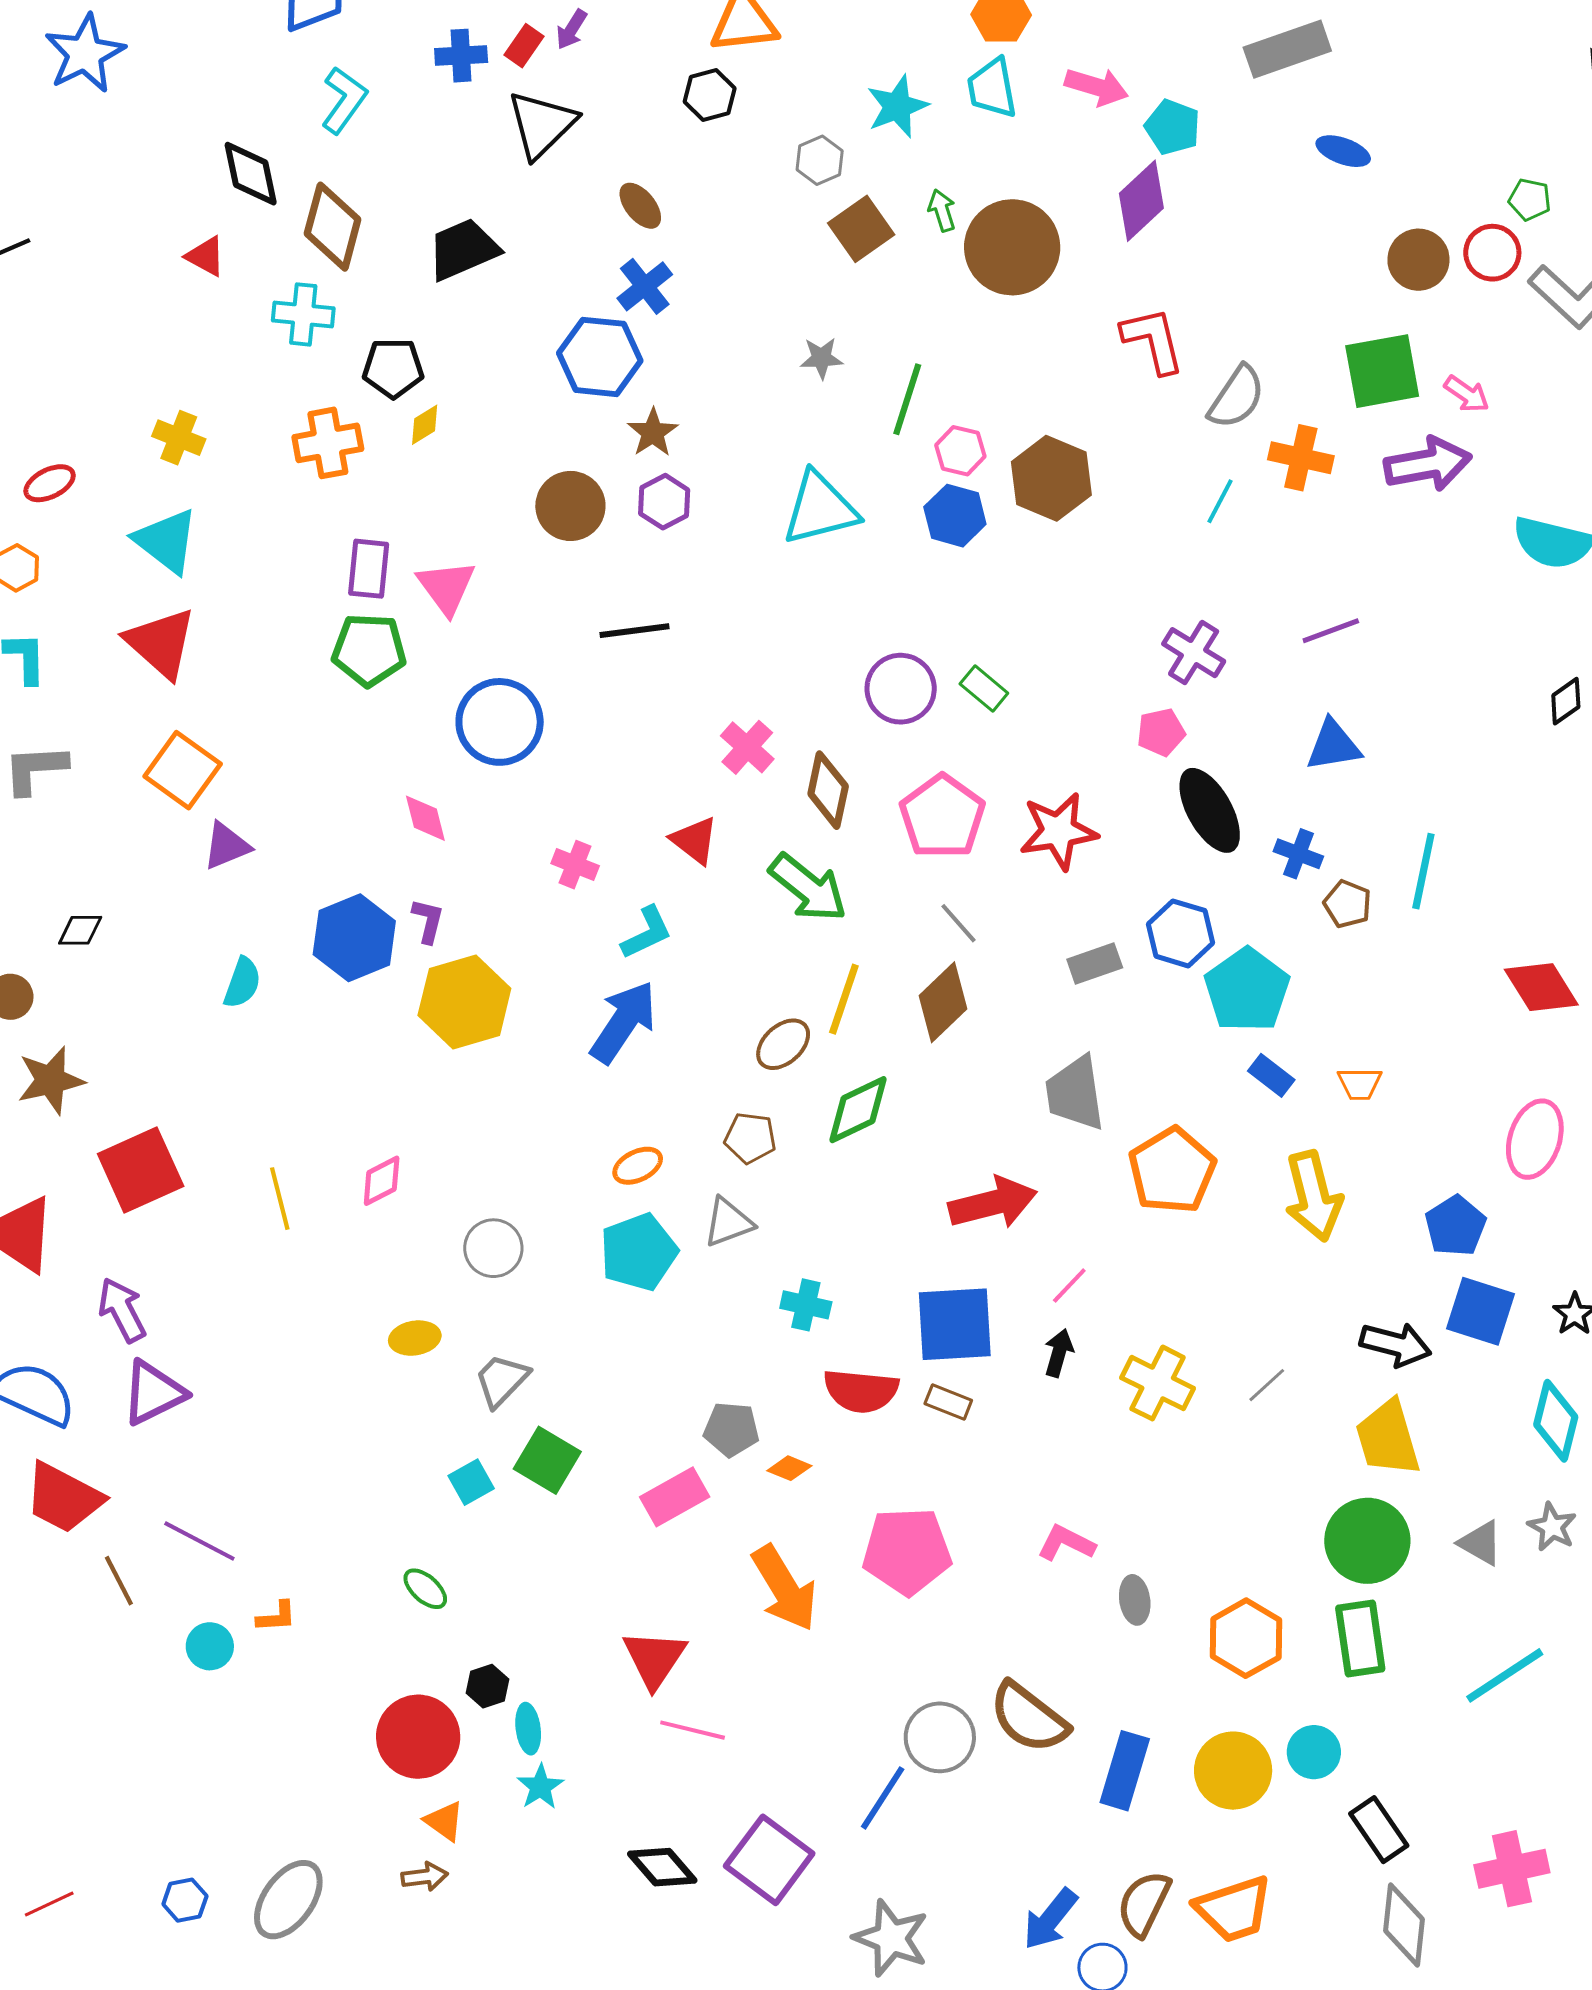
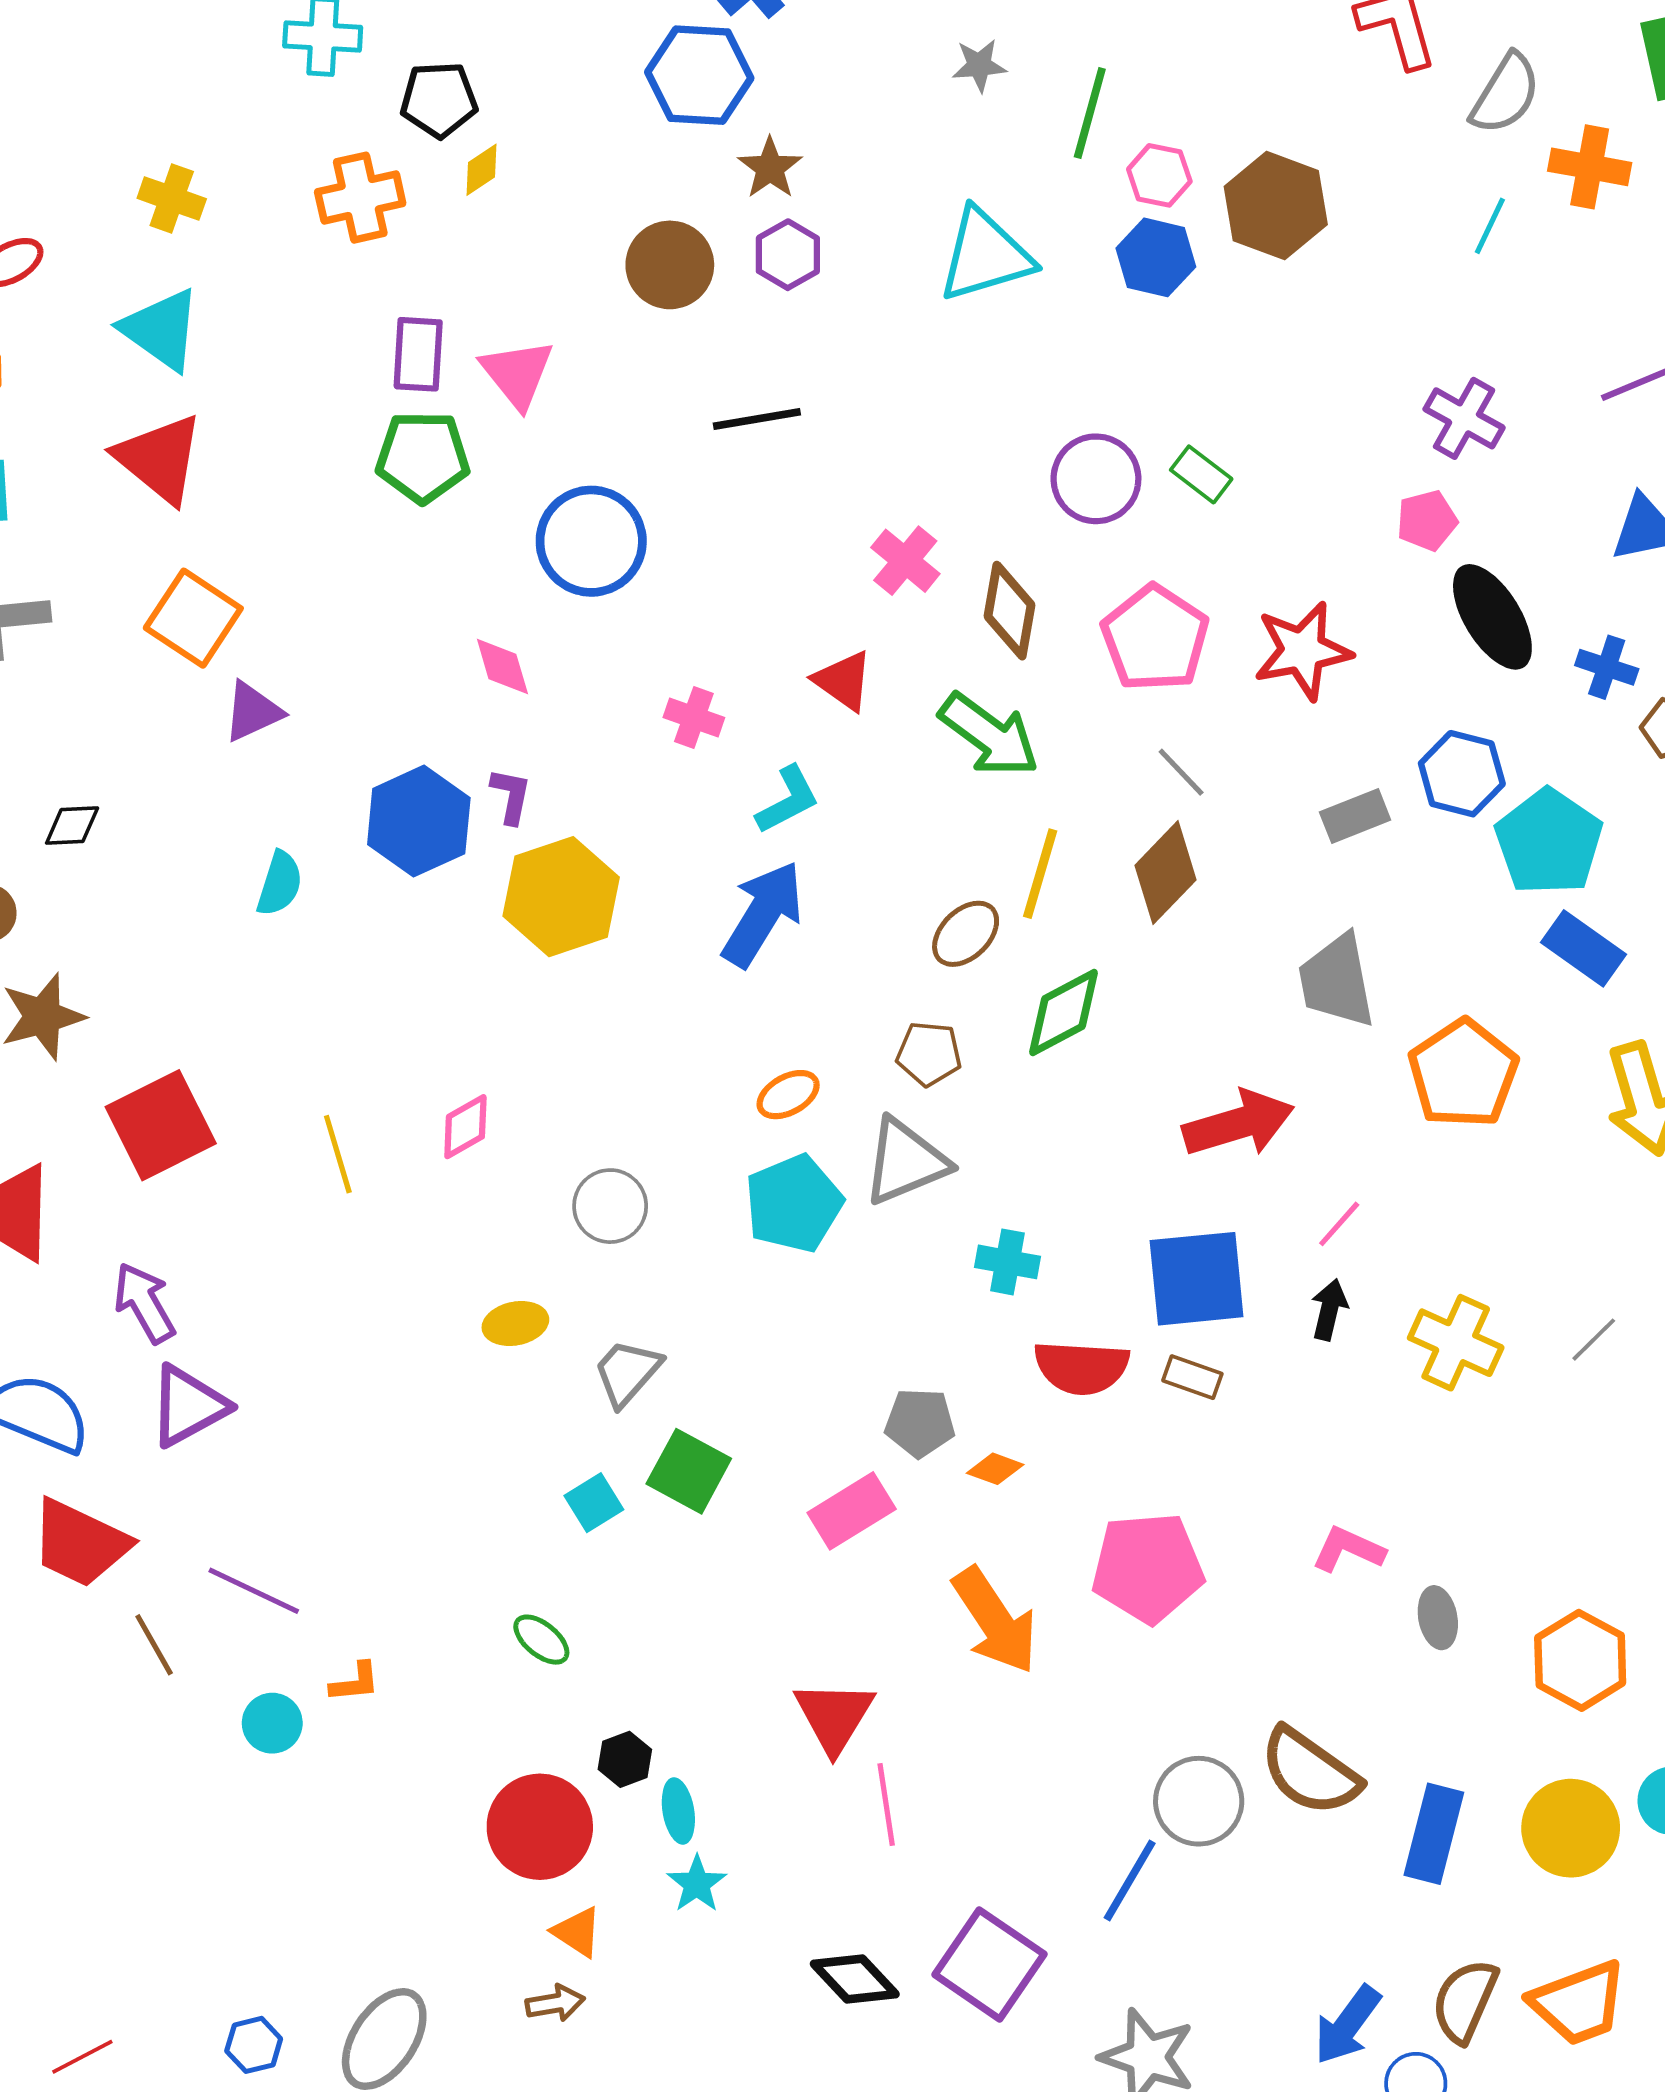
blue rectangle: (1271, 1075) -> (1584, 948), size x1.4
gray triangle: (728, 1222) -> (905, 1161), size x1.4
pink line: (693, 1730) -> (886, 1805), turned 70

